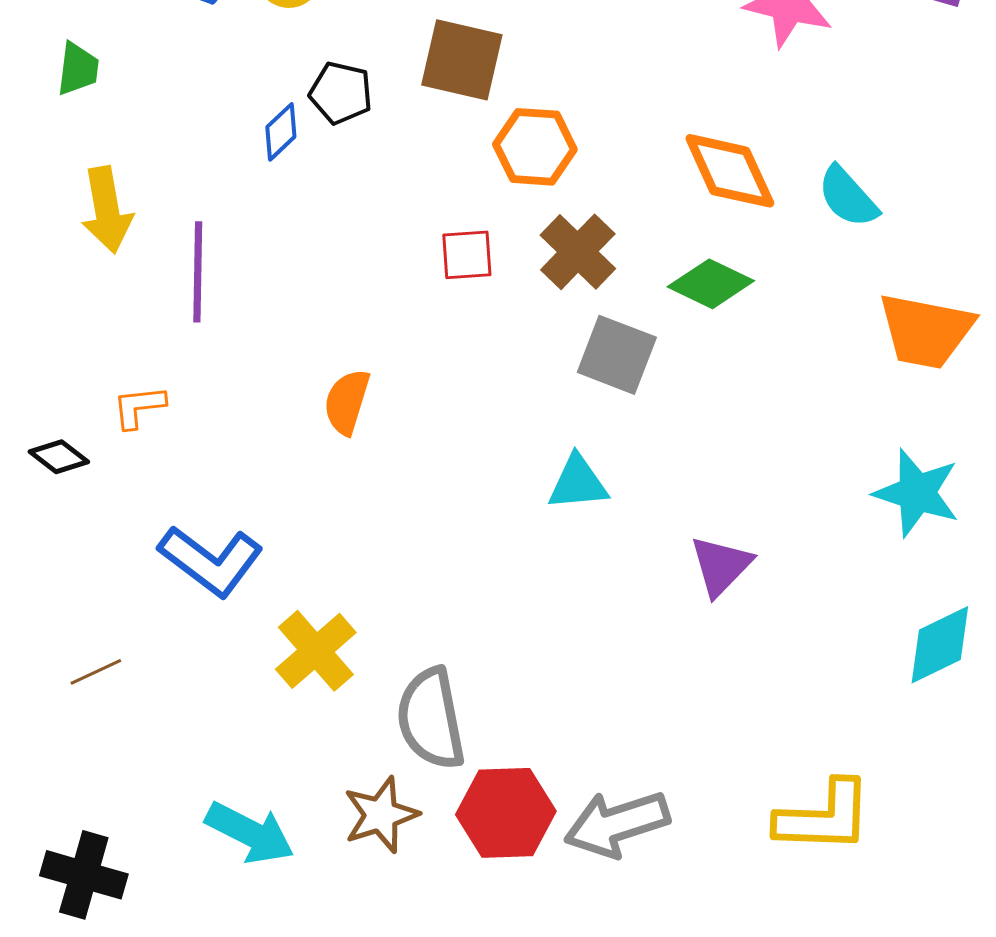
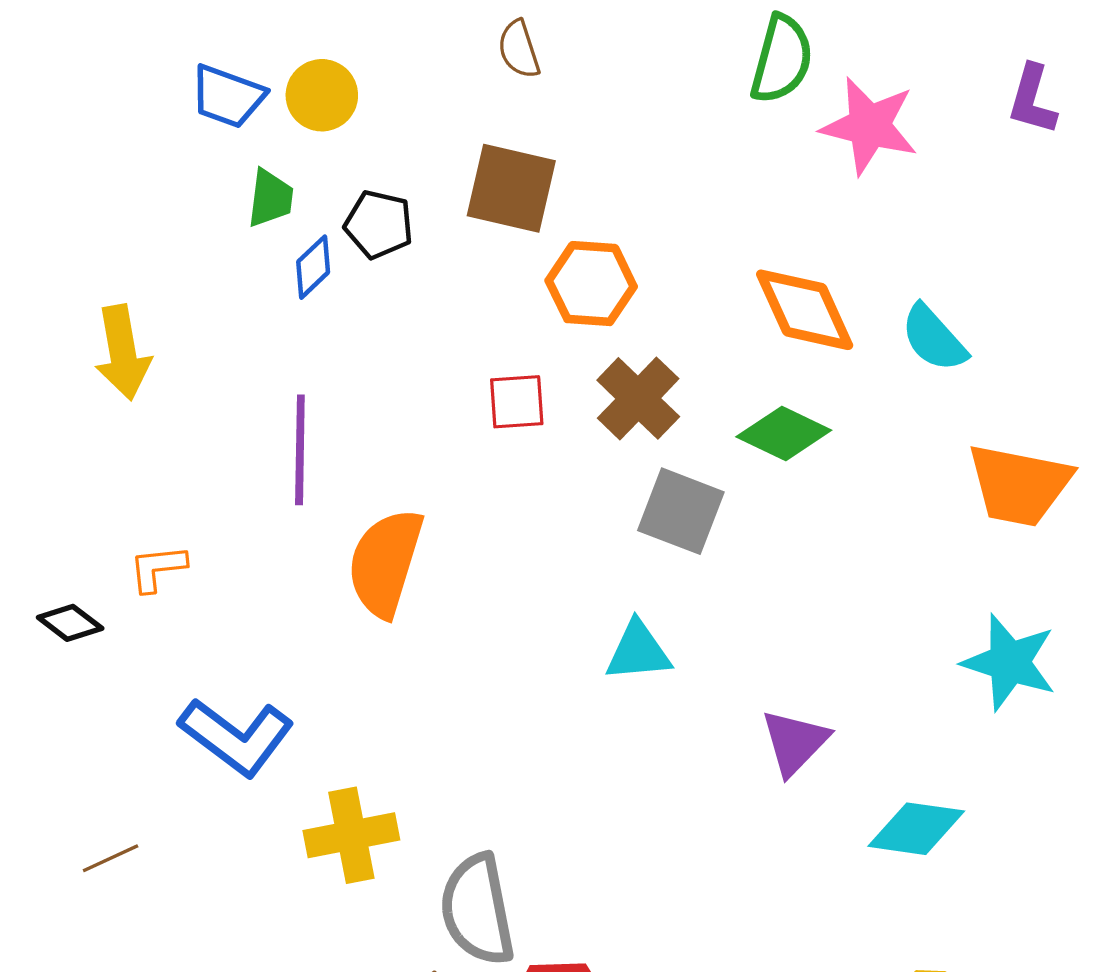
green trapezoid: (78, 69) -> (270, 198), moved
purple line: (198, 272) -> (300, 450), moved
orange semicircle: (347, 402) -> (385, 563), size x1.5
cyan diamond: (940, 645) -> (916, 829), moved, turned 34
yellow cross: (316, 651) -> (351, 835), turned 30

